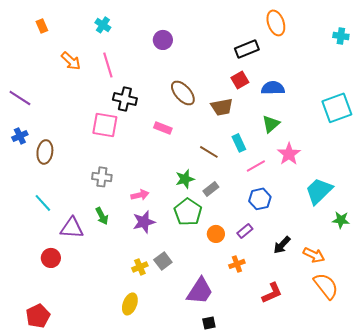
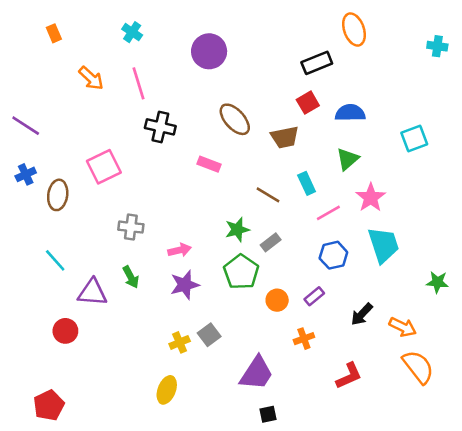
purple circle: (163, 40) -> (209, 51), size x1.4
cyan square: (337, 108) -> (414, 139), moved, size x0.7
pink square: (105, 125) -> (104, 167), moved, turned -36
cyan trapezoid: (319, 191) -> (384, 245), moved, turned 116

